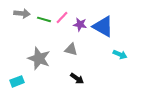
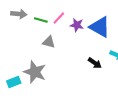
gray triangle: (71, 49) -> (49, 42), moved
gray star: (39, 58) -> (35, 72), moved
black arrow: (77, 78) -> (95, 63), moved

